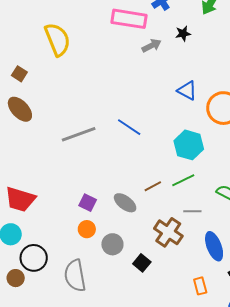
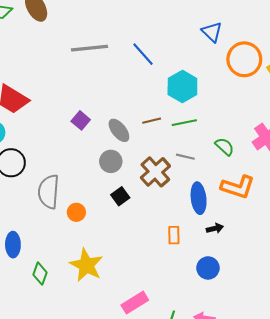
cyan hexagon: (189, 145) -> (182, 86), moved
orange circle: (87, 229) -> (76, 212), moved
gray circle: (112, 244) -> (111, 161), moved

